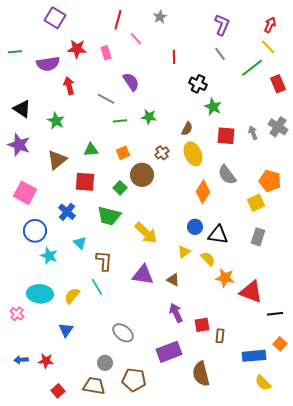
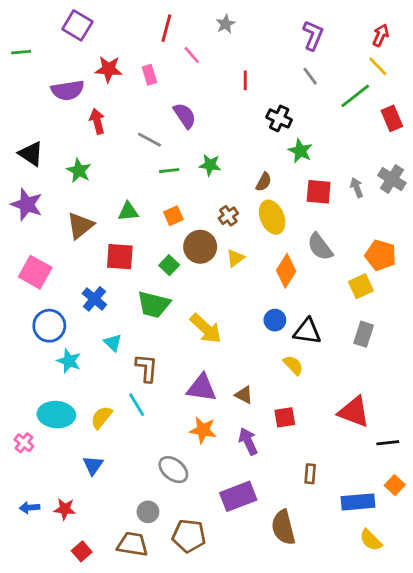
green line: (15, 52) -> (21, 52), moved
yellow triangle: (184, 252) -> (235, 258), moved
orange star: (225, 278) -> (203, 430), moved
red square: (202, 325) -> (285, 417), moved

